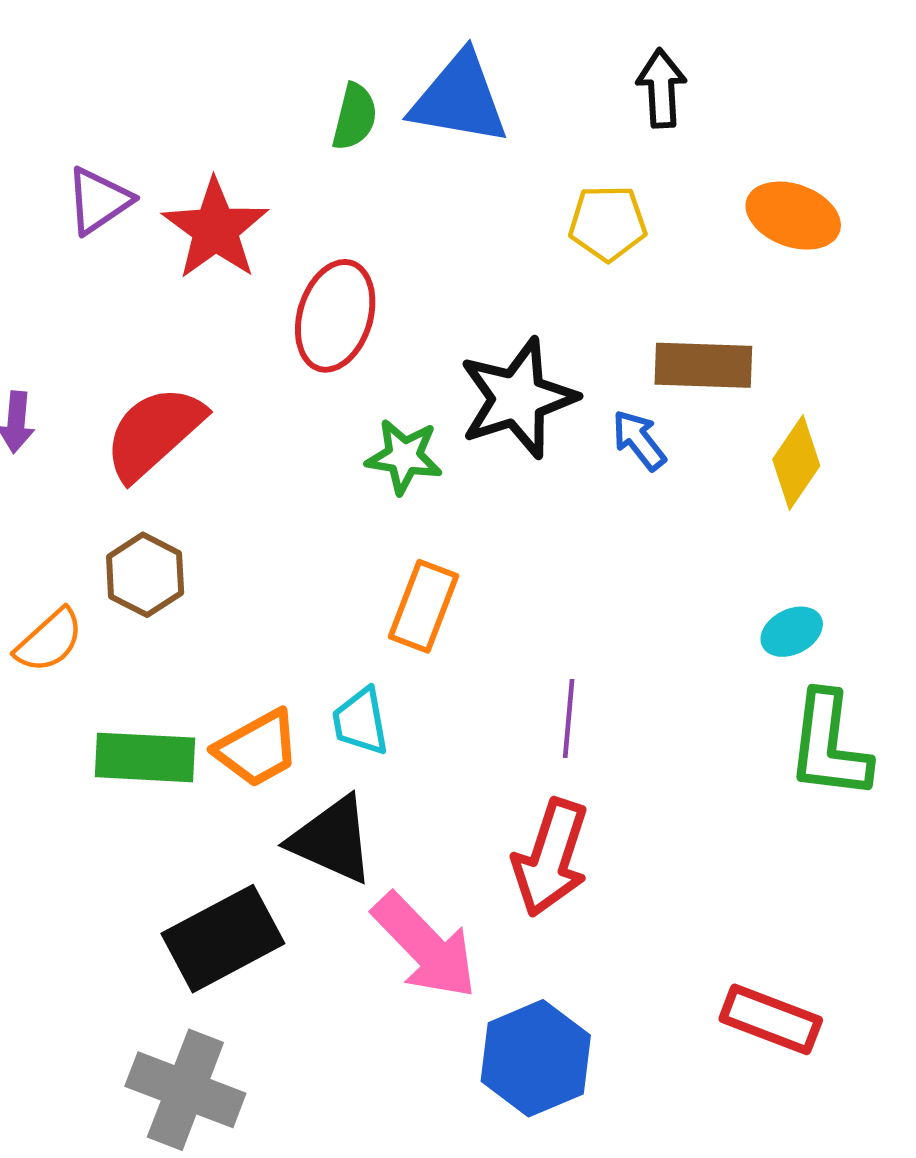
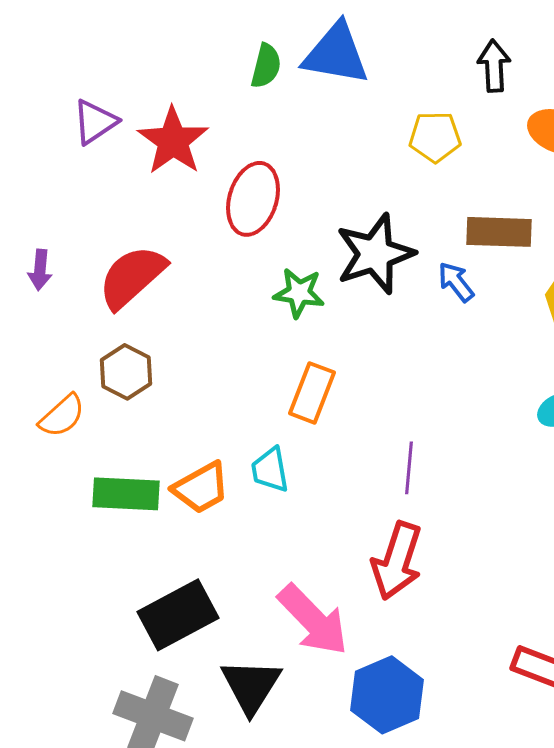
black arrow: (661, 88) -> (494, 66), moved
black triangle: (332, 840) -> (251, 686), moved, turned 38

